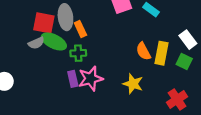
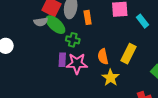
orange rectangle: (80, 29) -> (88, 17), moved
orange semicircle: (143, 51) -> (103, 57), moved
yellow rectangle: (161, 53) -> (128, 54), moved

